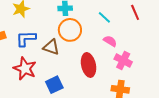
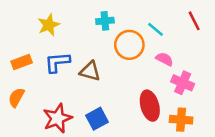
orange circle: (70, 30) -> (129, 45), moved
red ellipse: (89, 65) -> (150, 106), moved
red star: (25, 69) -> (57, 118), moved, turned 30

